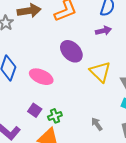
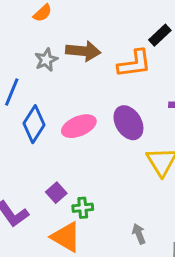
pink ellipse: (41, 77) -> (79, 126), moved, turned -60

